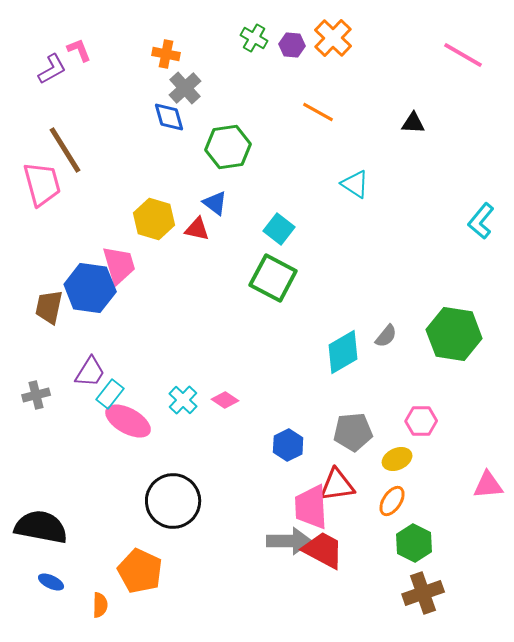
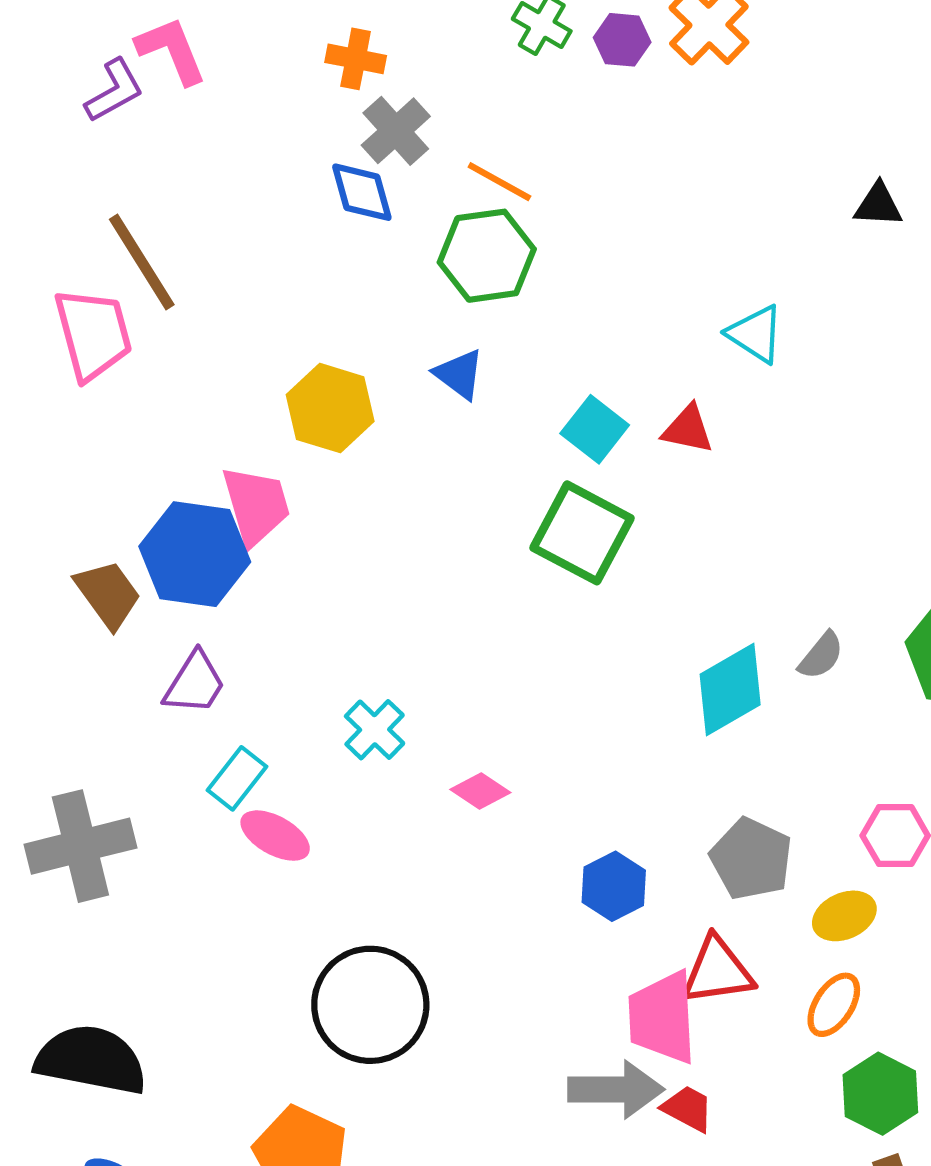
pink L-shape: (79, 50) -> (171, 50), size x1.4
orange line: (318, 112) -> (499, 182), moved
red triangle: (197, 229) -> (688, 429), moved
brown trapezoid: (49, 307) -> (108, 594), turned 132
purple trapezoid: (90, 372) -> (195, 683), moved
gray cross: (36, 395) -> (80, 846), moved, size x1.8
cyan cross: (183, 400) -> (375, 730), moved
pink ellipse: (128, 421) -> (275, 836), size x0.7
gray pentagon: (353, 432) -> (751, 859), turned 30
red trapezoid: (323, 550) -> (688, 1109), size x0.6

